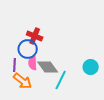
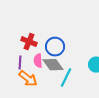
red cross: (35, 36) -> (29, 42), moved
blue circle: (28, 49) -> (55, 47), moved

